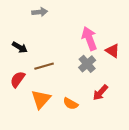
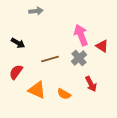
brown line: (44, 66) -> (50, 59), moved
red arrow: (100, 93) -> (91, 84), turned -70
orange triangle: (41, 99) -> (37, 90), turned -48

